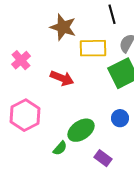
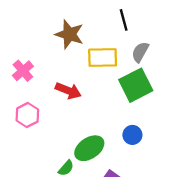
pink hexagon: (25, 115) -> (27, 115), moved, size x0.7

